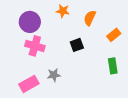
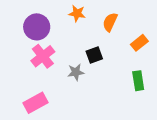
pink cross: (35, 46) -> (43, 56), turned 36
gray star: (54, 75) -> (76, 72), moved

